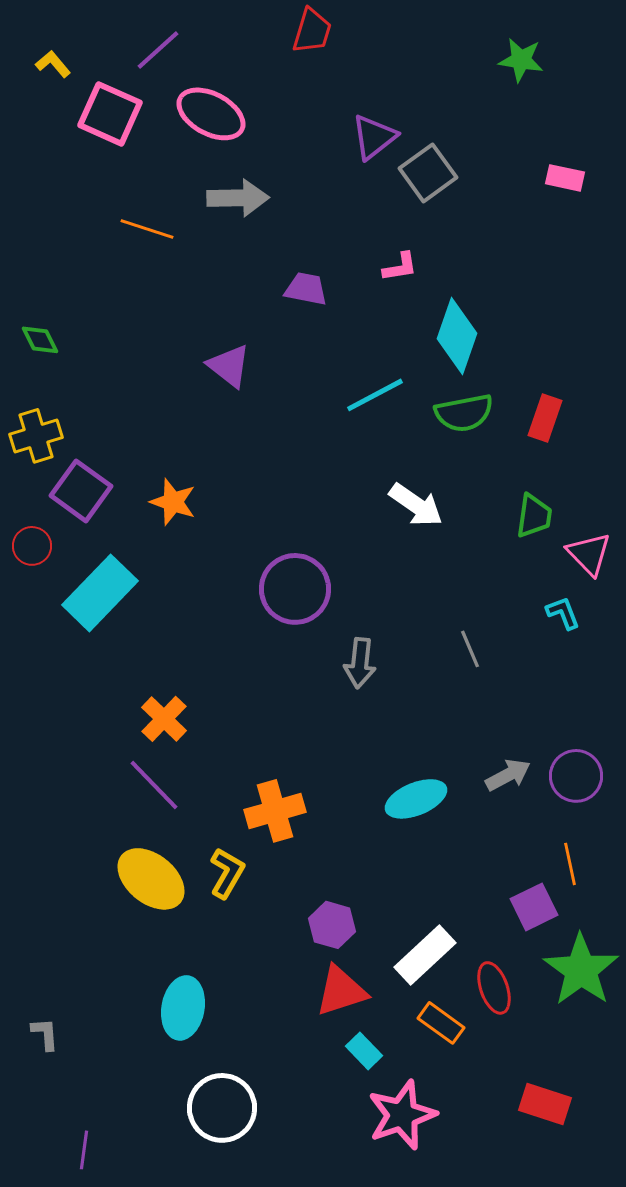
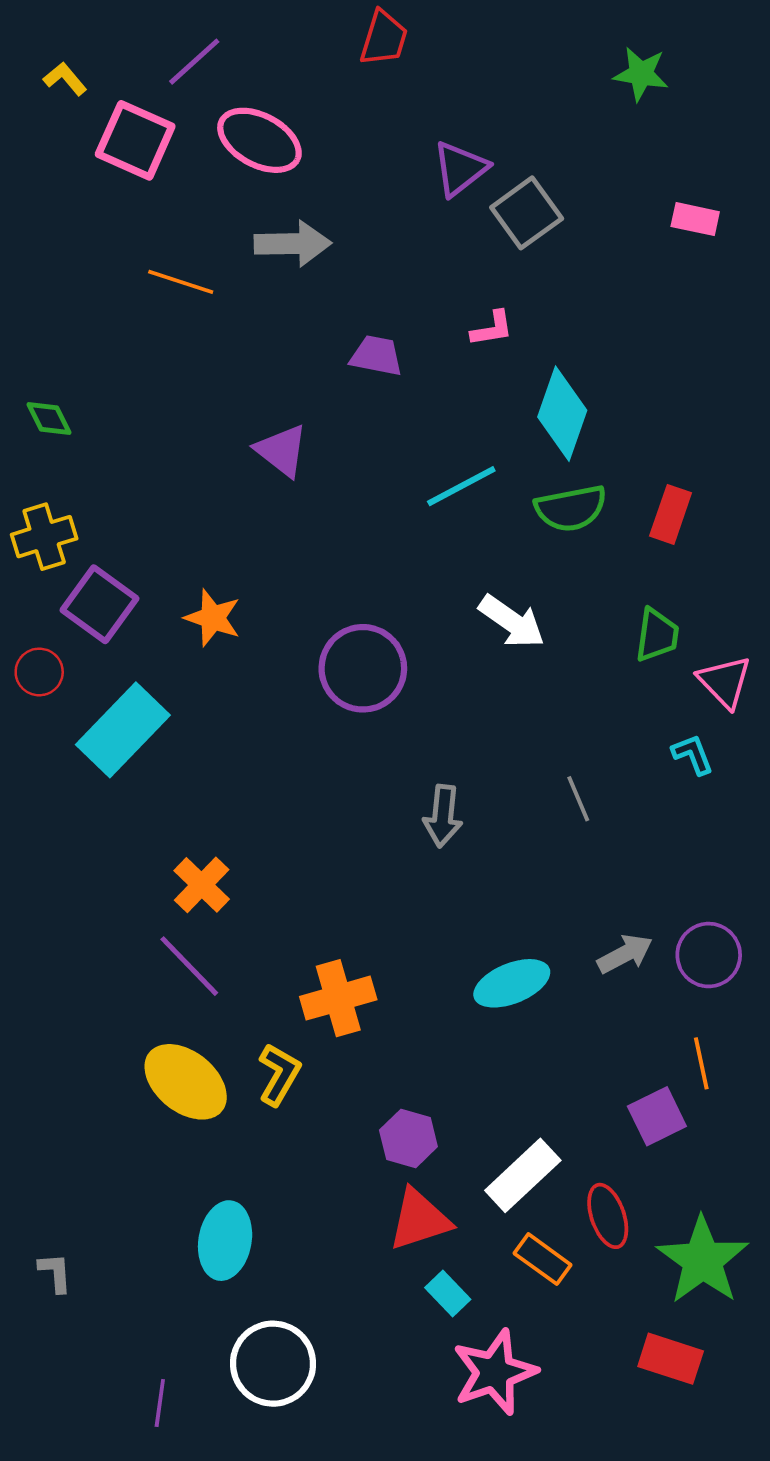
purple circle: (295, 589) -> (363, 668), moved
green star: (581, 970) -> (703, 1260), moved
purple line: (84, 1150) -> (160, 1403), moved

